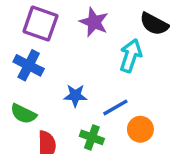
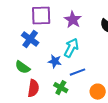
purple square: (40, 24) -> (41, 15), turned -30
cyan arrow: (131, 56) -> (71, 48), moved
orange circle: (140, 129) -> (98, 92), moved

